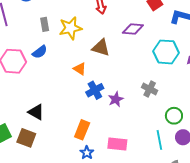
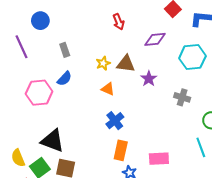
yellow star: (70, 28) -> (103, 63), moved, size x0.6
blue cross: (95, 90) -> (115, 121), moved
purple star: (116, 99) -> (149, 79), moved
black triangle: (36, 112) -> (53, 141), moved, size x1.4

